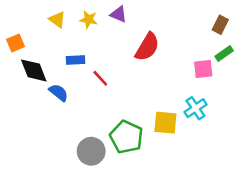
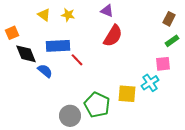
purple triangle: (119, 14) -> (107, 11), moved
blue rectangle: (76, 60) -> (58, 46), size x1.6
pink square: (203, 69) -> (163, 64), moved

